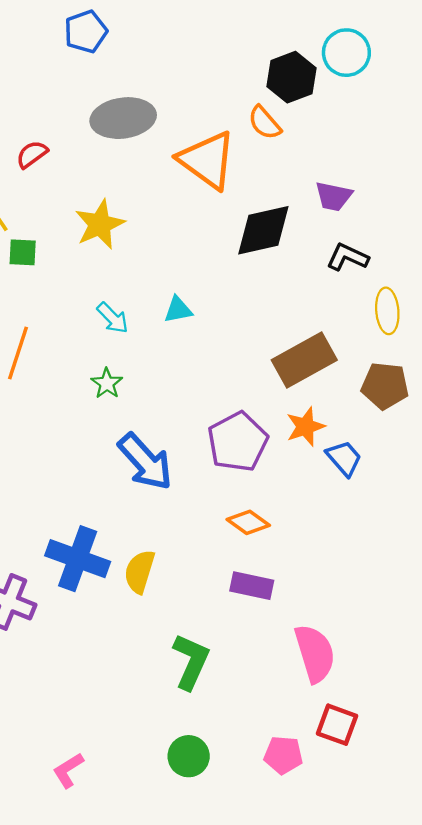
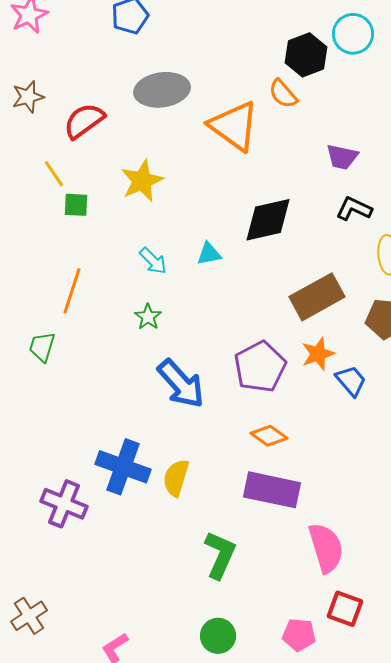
red semicircle: (32, 154) -> (84, 121), size x1.5
black diamond: (263, 230) -> (268, 220), moved
purple rectangle: (252, 586) -> (272, 490), size x1.5

